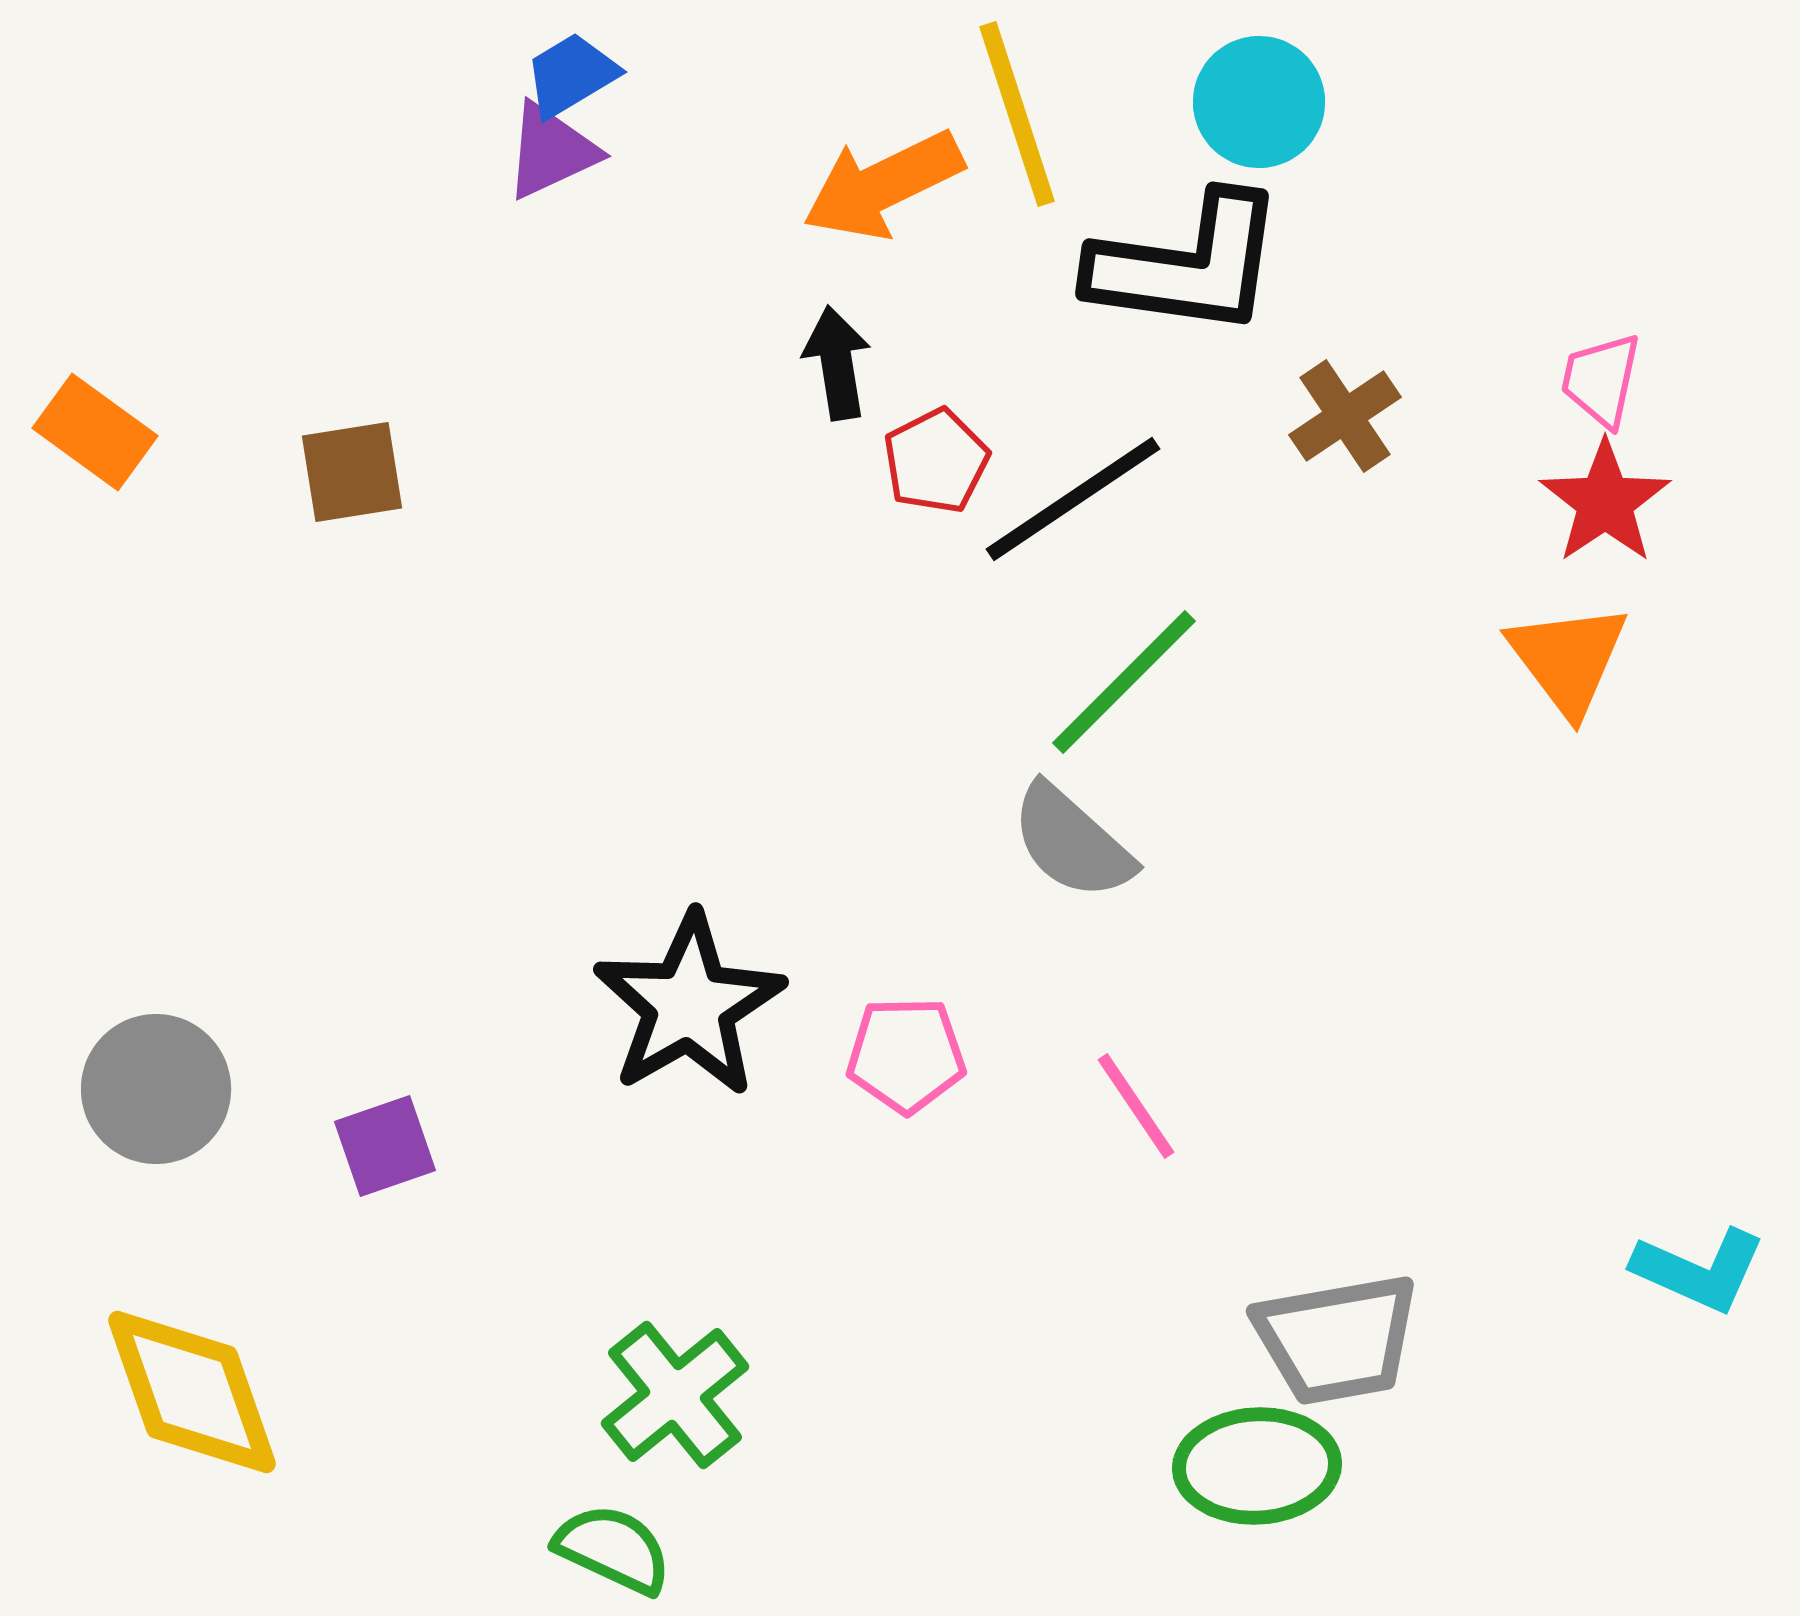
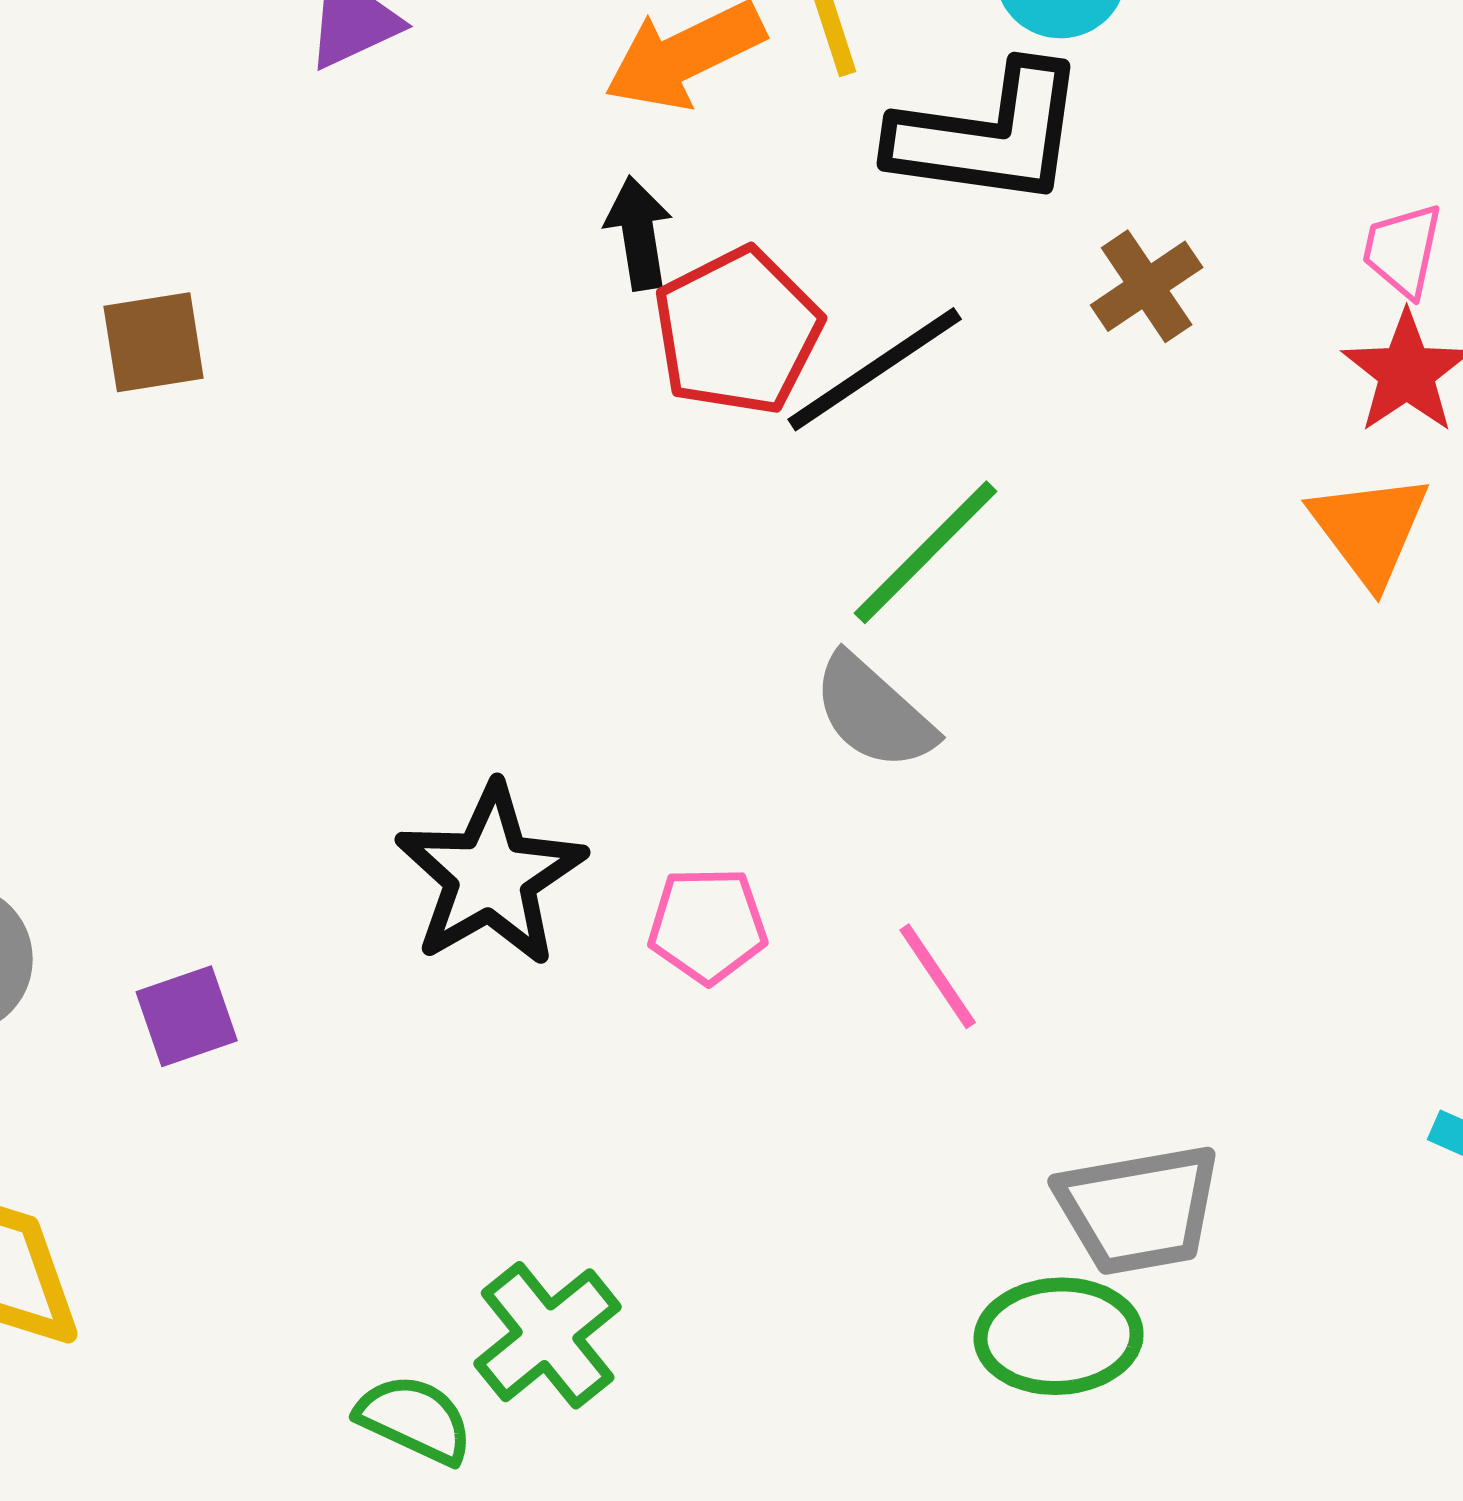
red pentagon: (936, 461) -> (738, 331), size x1.6
green cross: (675, 1395) -> (548, 1335), moved

